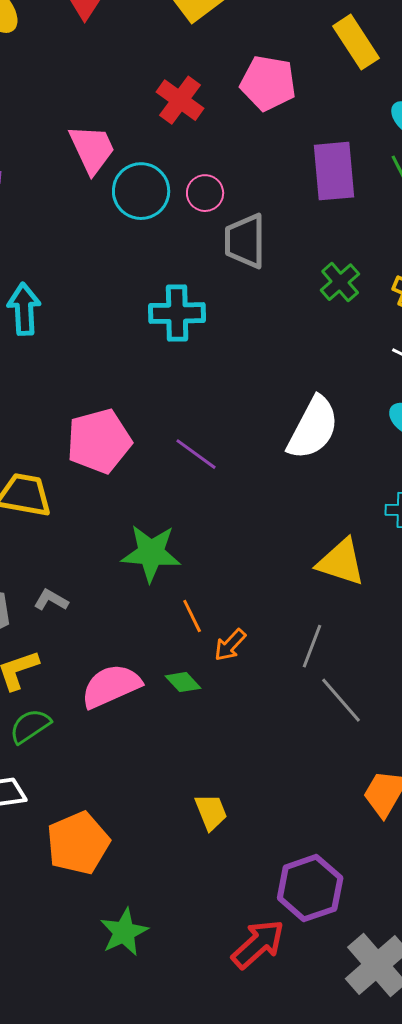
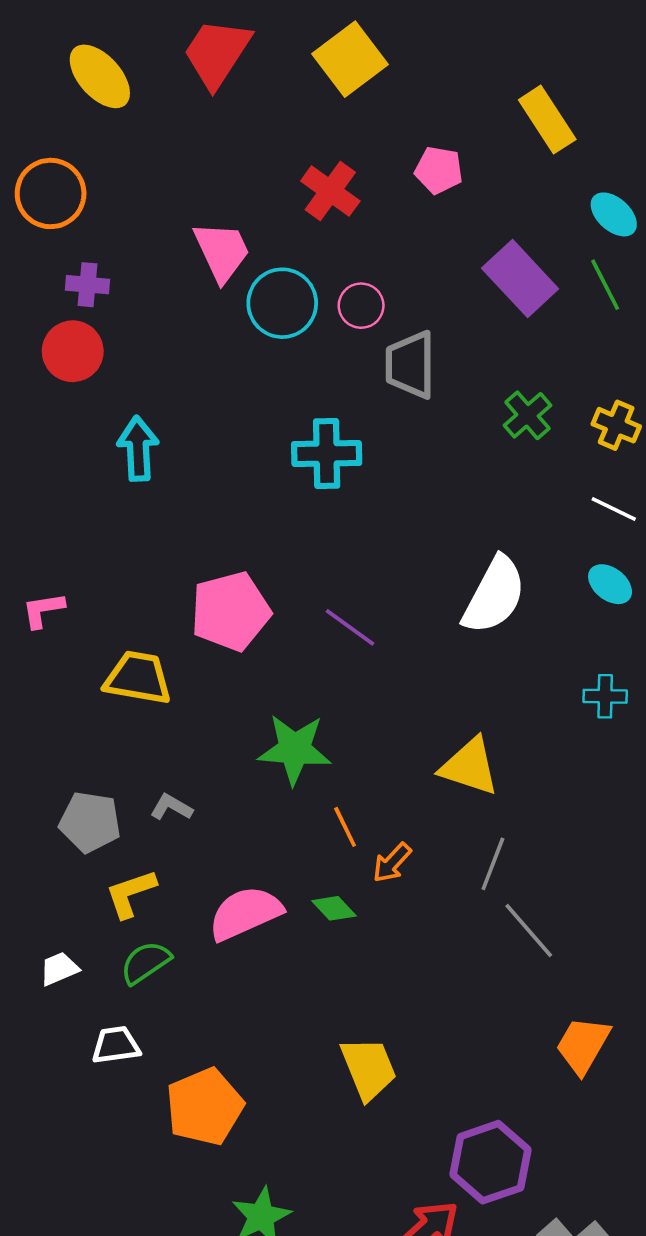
pink pentagon: (268, 83) -> (439, 170), size x0.7
purple rectangle: (334, 171) -> (520, 279), turned -38
yellow triangle: (341, 562) -> (470, 767), moved
yellow trapezoid: (211, 812) -> (368, 1068), size x1.4

